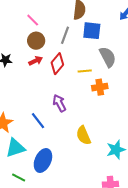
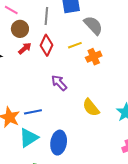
blue line: (38, 121) -> (33, 112), moved, turned -48

